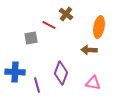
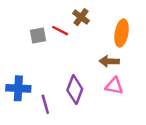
gray square: (31, 38) -> (38, 35), moved
pink triangle: (93, 83) -> (114, 86), moved

